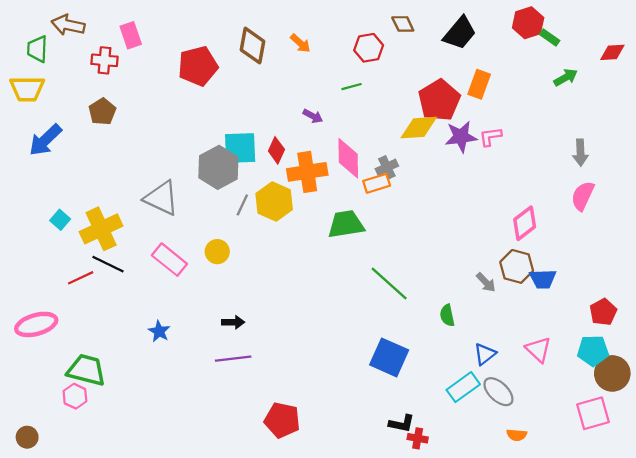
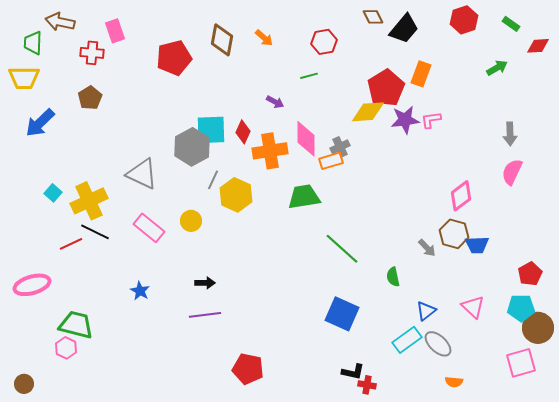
brown diamond: (403, 24) -> (373, 17), moved
green rectangle: (550, 38) -> (511, 24), moved
yellow hexagon: (274, 202) -> (236, 195), moved

